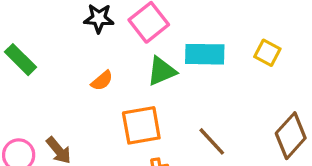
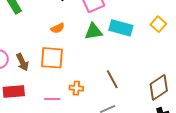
yellow square: (267, 53) -> (158, 24), moved
orange square: (141, 125) -> (52, 58), moved

